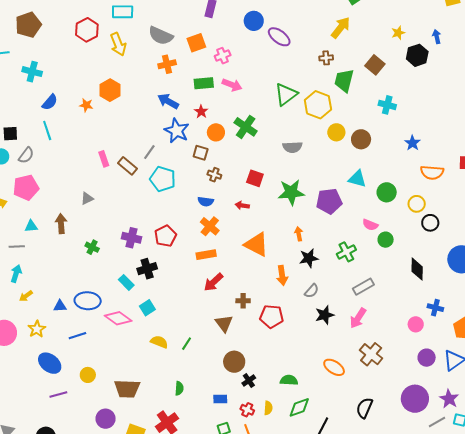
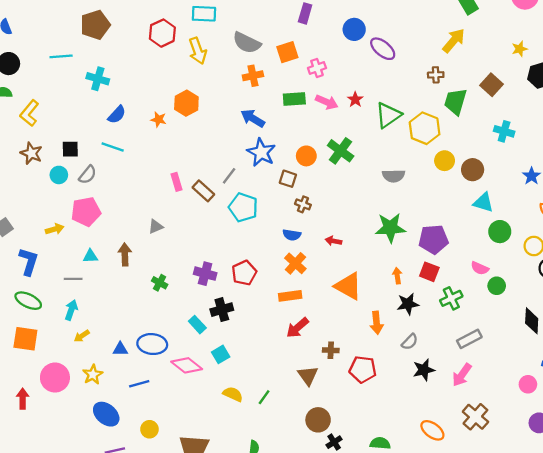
red star: (201, 112) -> (355, 99), moved
cyan line: (47, 131) -> (113, 147), turned -54
red square: (255, 178) -> (429, 272), moved
cyan triangle: (357, 179) -> (483, 202), moved

